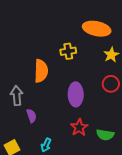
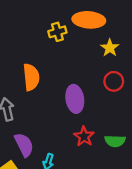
yellow cross: (68, 51) -> (57, 32), moved
purple semicircle: (31, 116) -> (24, 145), moved, size x1.5

